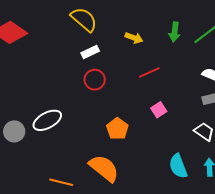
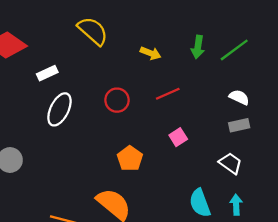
white rectangle: (90, 52) -> (47, 73), moved
red circle: (95, 80) -> (117, 100), moved
white ellipse: (47, 120) -> (59, 109), moved, turned -36

